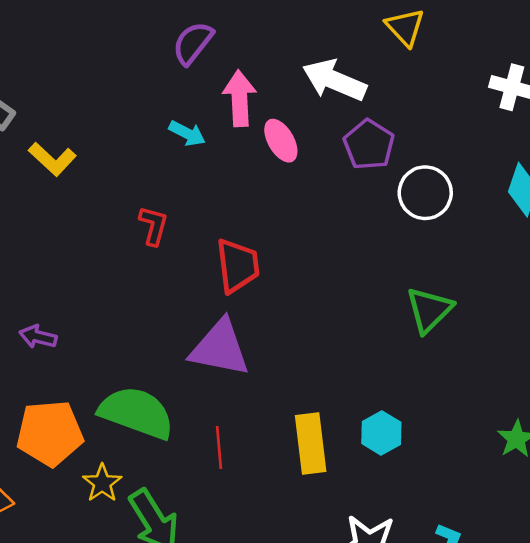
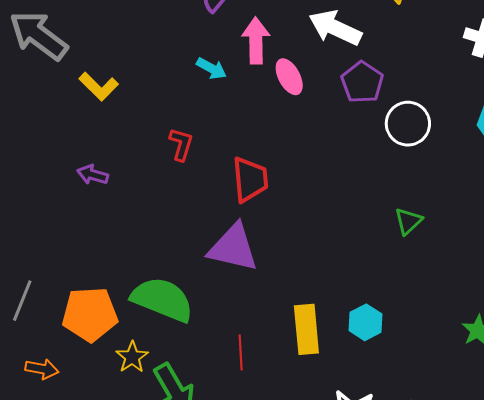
green triangle: (429, 310) -> (408, 221), size x0.7
purple arrow: (38, 337) -> (93, 175), moved
red line: (219, 447) -> (241, 352), moved

